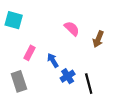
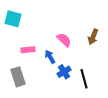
pink semicircle: (72, 29) -> (64, 40), moved
pink rectangle: (30, 53) -> (28, 50), turned 56

